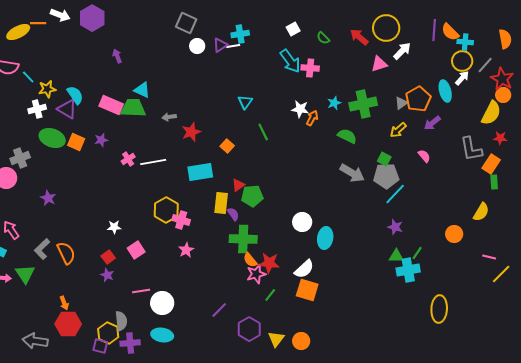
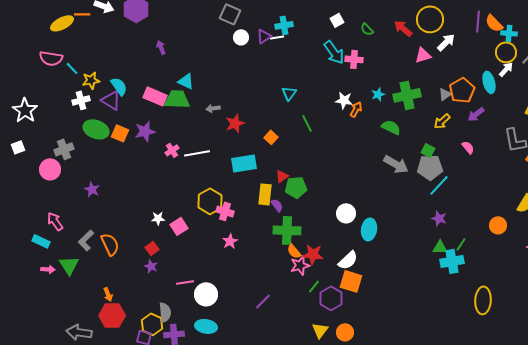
purple star: (101, 140) -> (145, 131), size x1.5
pink square: (136, 250) -> (179, 226), moved
purple hexagon: (249, 329) -> (331, 298), moved

